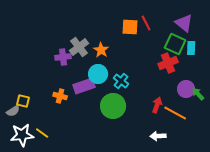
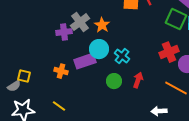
red cross: (168, 63) -> (169, 52), moved
red arrow: (157, 105) -> (138, 80), moved
green circle: (113, 106) -> (114, 81), size x0.6
yellow line: (42, 133) -> (59, 106), moved

